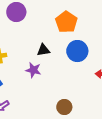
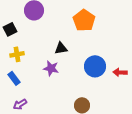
blue circle: (77, 51) -> (95, 66), moved

